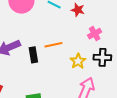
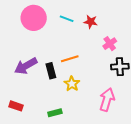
yellow star: (78, 61) -> (72, 84), moved

